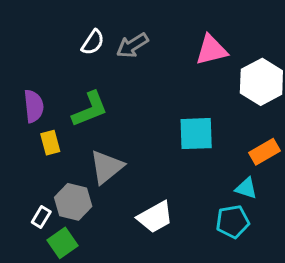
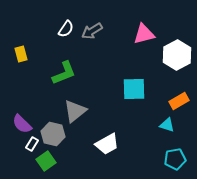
purple semicircle: (34, 106) -> (22, 124), moved, turned 140
yellow rectangle: (50, 143) -> (21, 54), moved
cyan pentagon: (233, 222) -> (175, 159), moved

